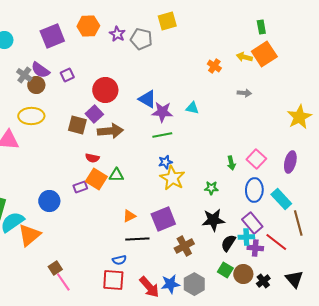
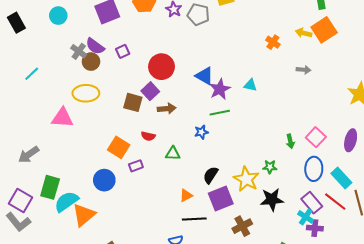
purple star: (162, 112) -> (220, 89), turned -30
brown arrow: (110, 131) -> (167, 109), size x0.7
blue star: (165, 162) -> (201, 132), moved
yellow star: (172, 178) -> (246, 179), moved
orange square: (96, 179) -> (119, 147), moved
cyan cross: (246, 237) -> (306, 217), turned 35
red line: (276, 242) -> (335, 202), moved
black semicircle: (228, 243) -> (211, 175), moved

